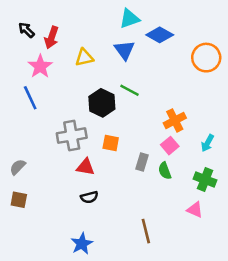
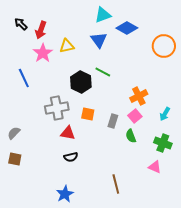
pink star: (40, 66) -> (43, 53), moved
gray rectangle: (142, 162) -> (113, 121), moved

